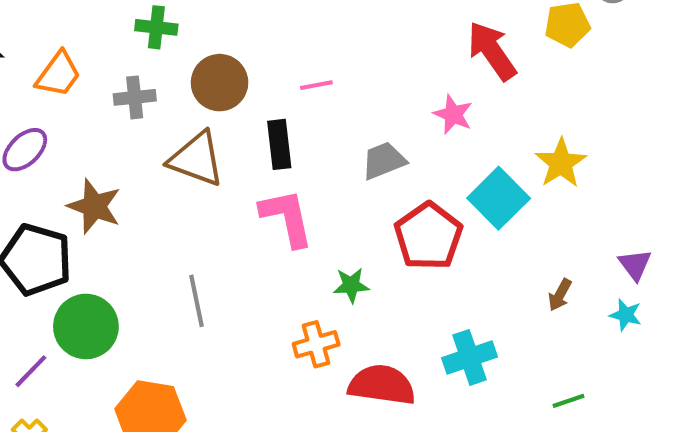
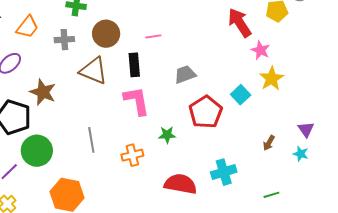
pink star: (453, 114) -> (261, 50), moved
cyan square: (499, 198) -> (241, 95), size x0.7
orange cross: (316, 344) -> (132, 155), moved

